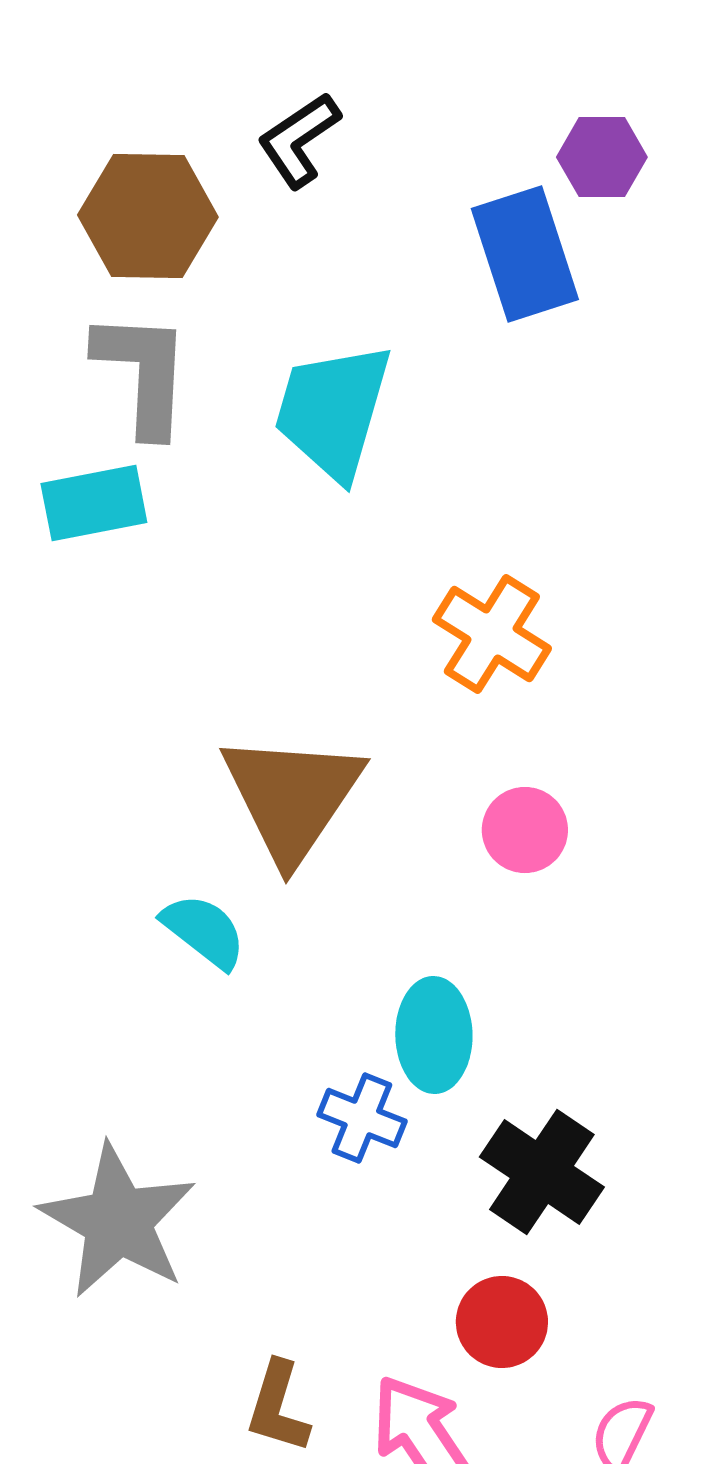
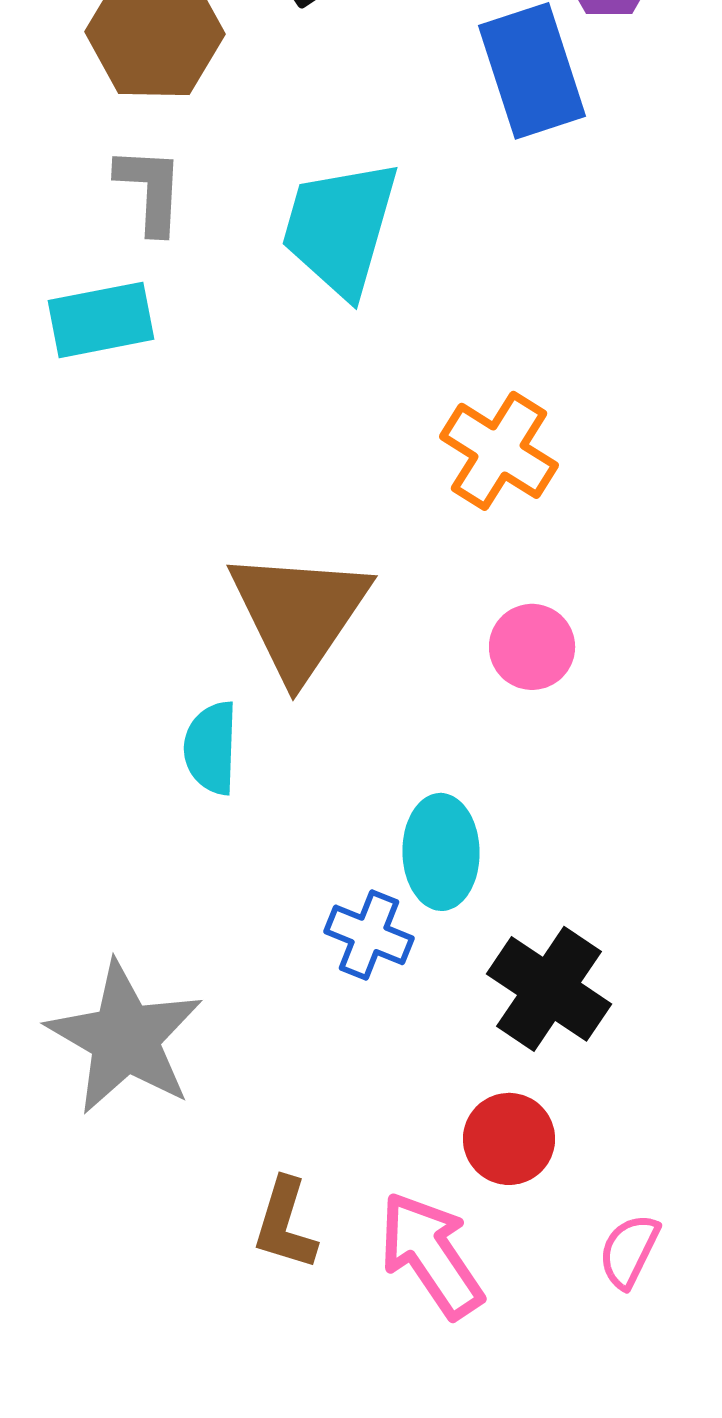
gray L-shape: (143, 373) -> (150, 190), size x0.7
cyan semicircle: (204, 931) -> (211, 748), turned -126

